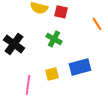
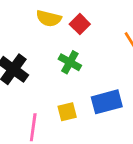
red square: (61, 12) -> (80, 24), turned 32

